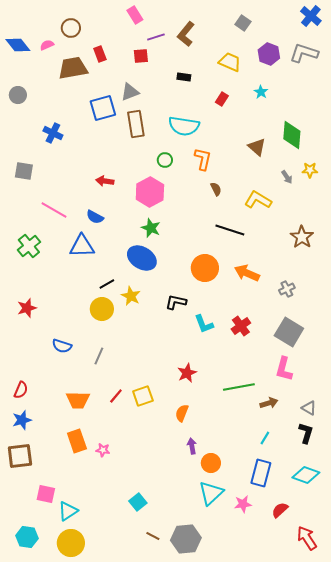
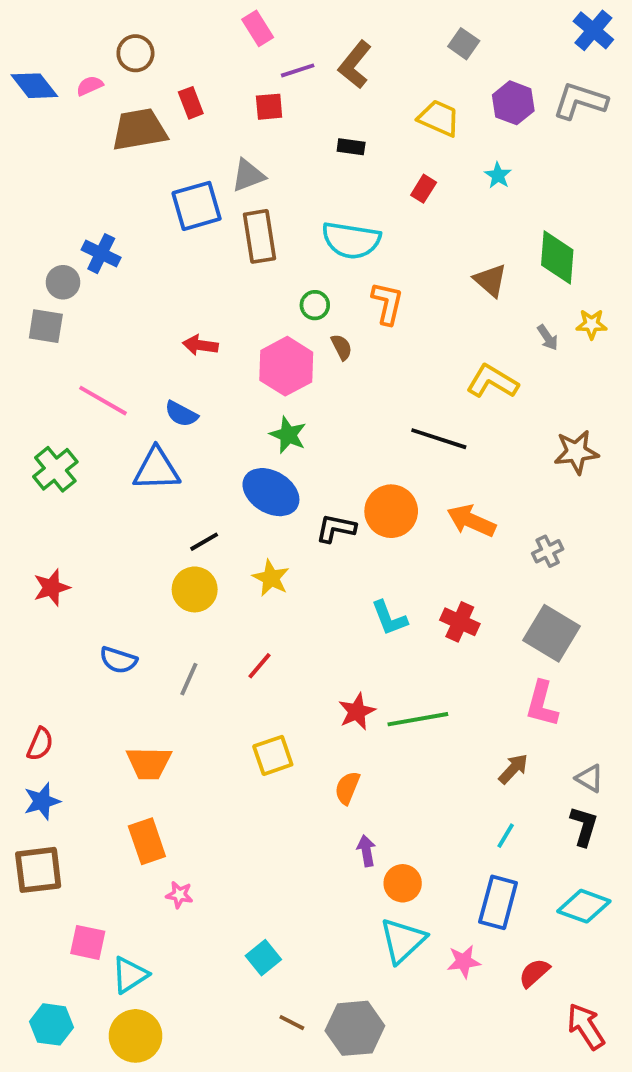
gray circle: (18, 95) -> (63, 282), moved
brown semicircle: (216, 189) -> (342, 347), moved
brown star: (302, 237) -> (576, 452), turned 30
yellow star: (131, 296) -> (271, 578), moved
black L-shape: (176, 302) -> (336, 528), moved
red cross: (241, 326) -> (460, 622), turned -30
green line: (239, 387) -> (418, 719), moved
red line: (116, 396) -> (260, 666), moved
brown arrow: (269, 403) -> (513, 769), turned -30
pink star: (103, 450) -> (179, 895), moved

